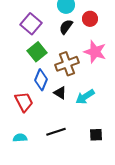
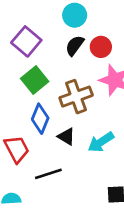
red circle: (90, 19) -> (101, 47), moved
black line: (56, 132) -> (48, 174), moved

